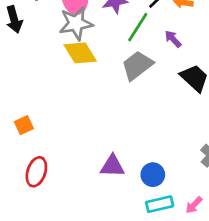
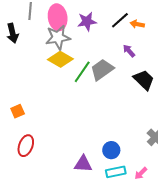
green line: (138, 27) -> (82, 72), moved
yellow diamond: (80, 53) -> (60, 59), turned -30
purple triangle: (112, 166) -> (83, 164), moved

